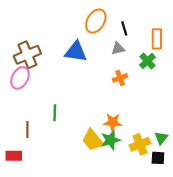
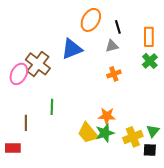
blue triangle: (76, 52) -> (72, 49), turned -30
brown cross: (27, 55) -> (38, 64), moved, turned -30
green cross: (147, 61) -> (150, 61), moved

